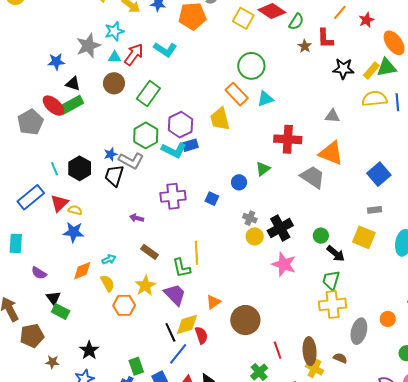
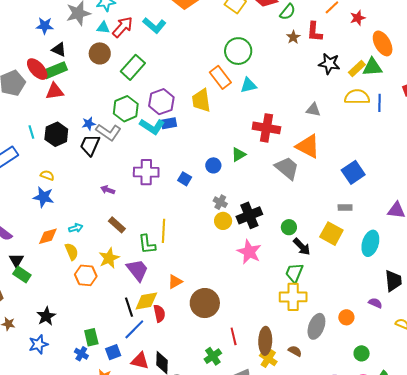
red triangle: (59, 203) -> (55, 91), moved, turned 30

